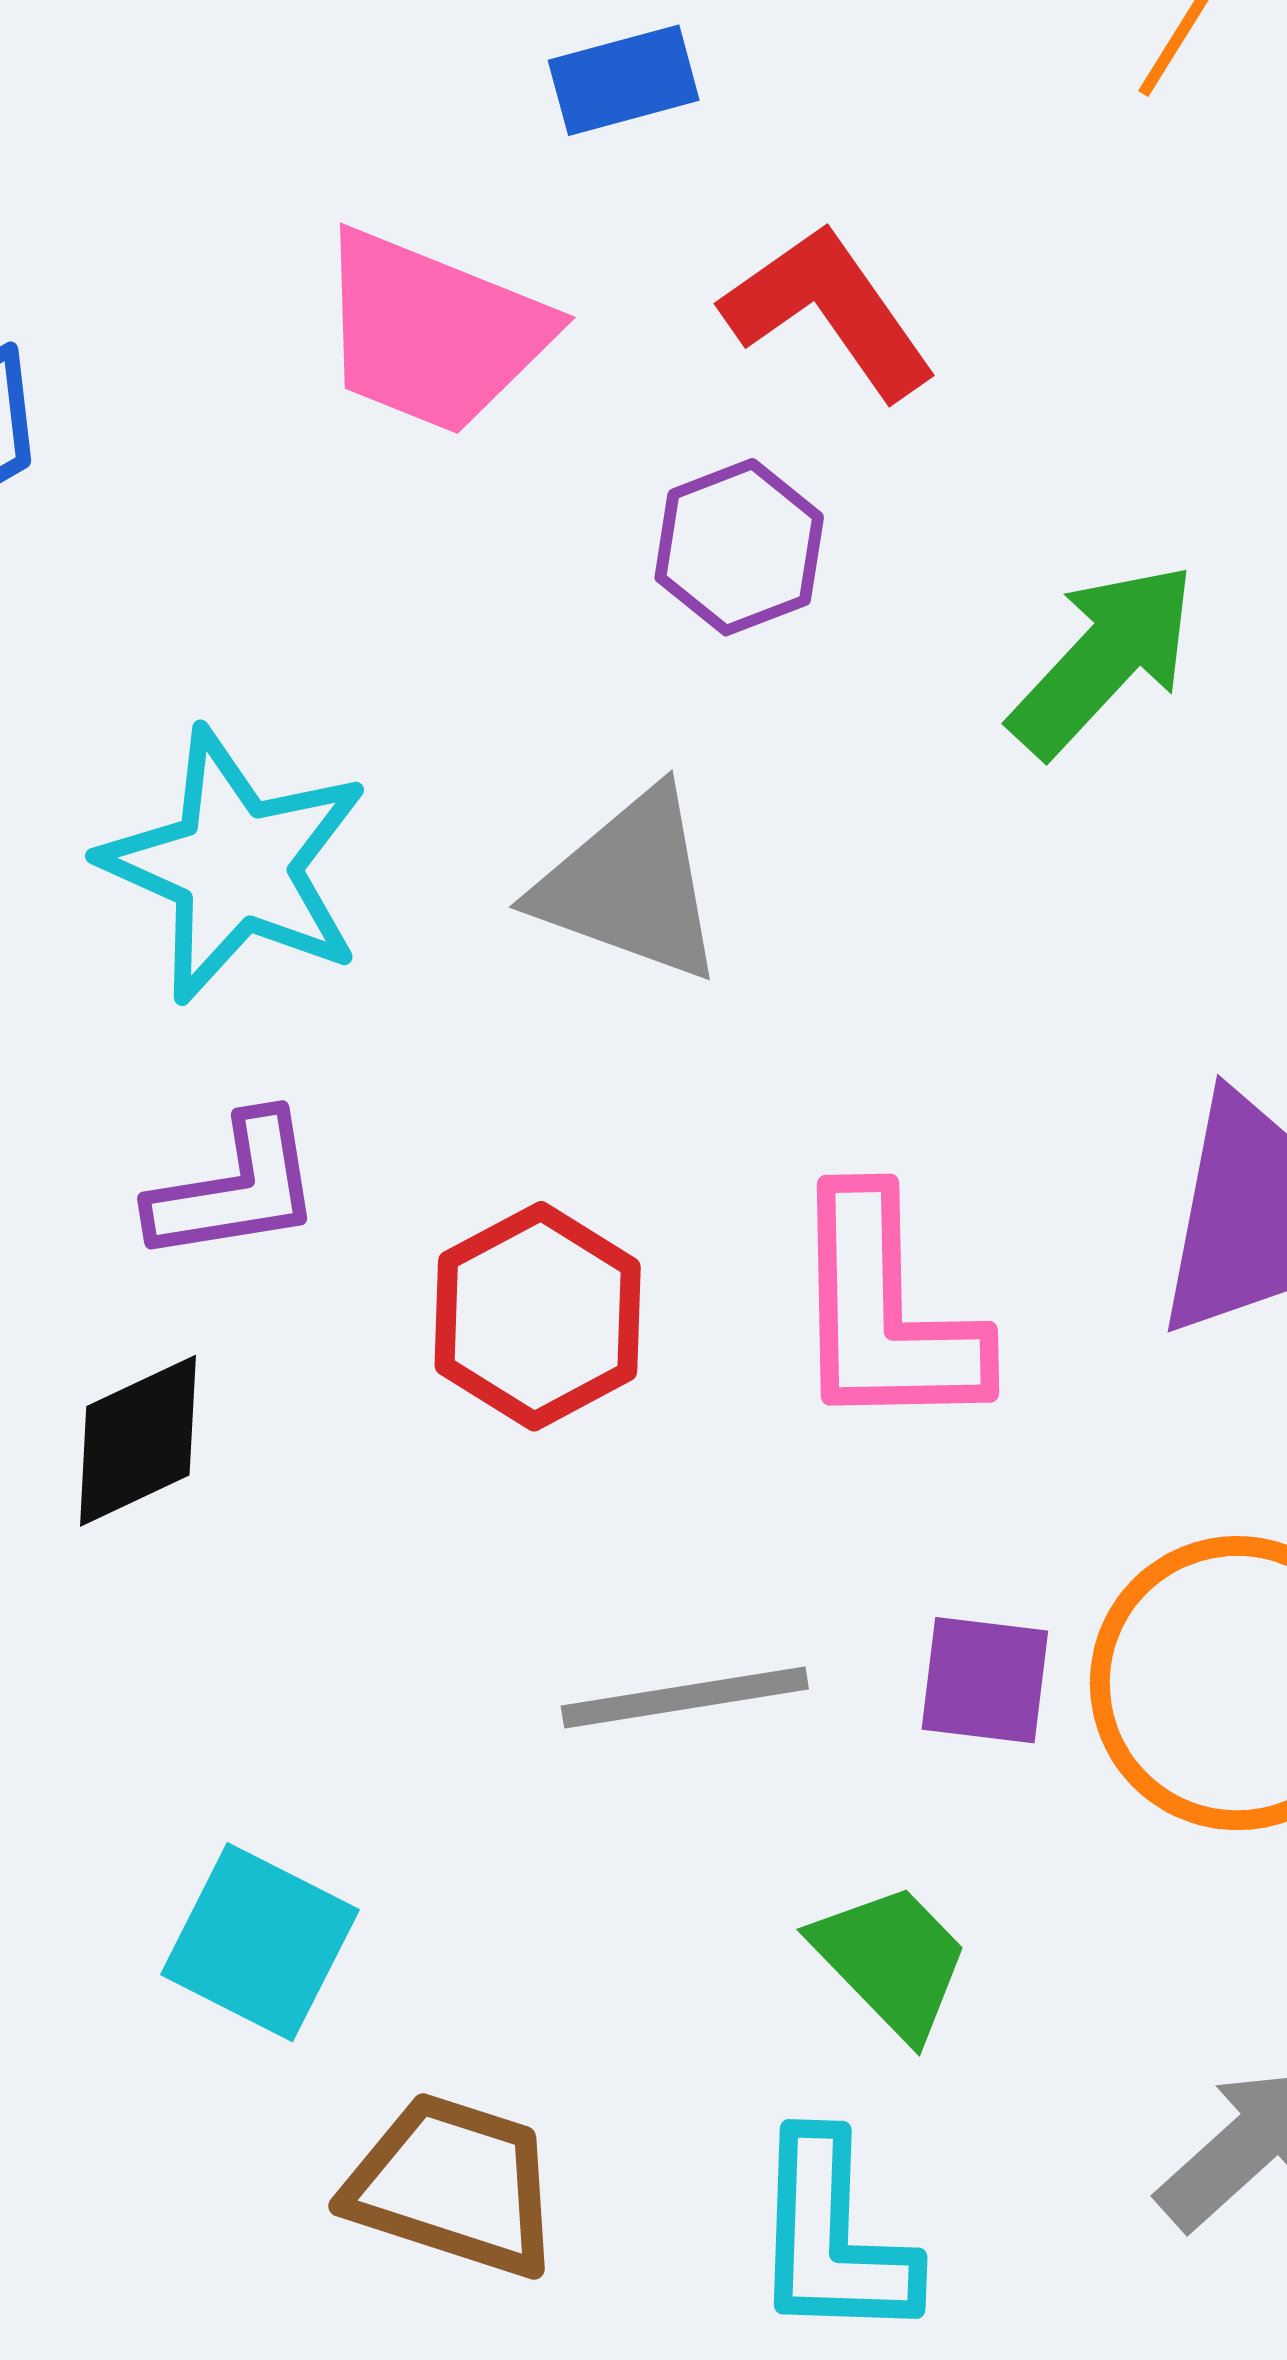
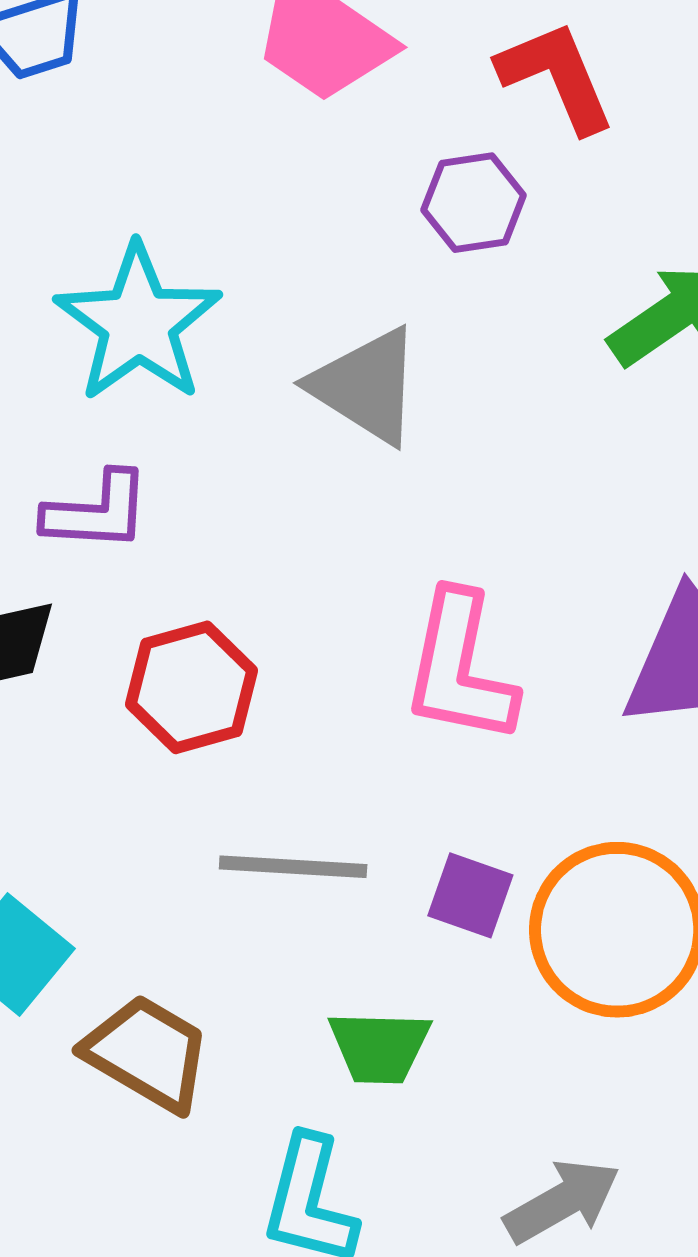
red hexagon: (538, 1316) -> (192, 687), moved
green trapezoid: (891, 1961) -> (379, 1047), turned 123
brown trapezoid: (453, 2185) -> (147, 1053), moved

